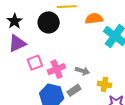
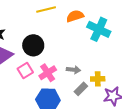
black circle: (49, 22) -> (33, 45), moved
gray rectangle: (74, 90) -> (81, 89), moved

